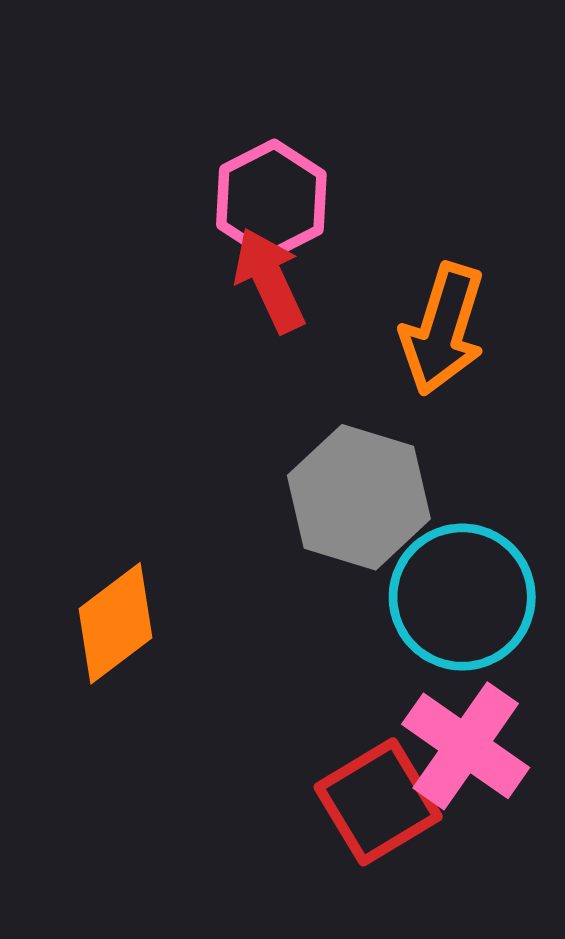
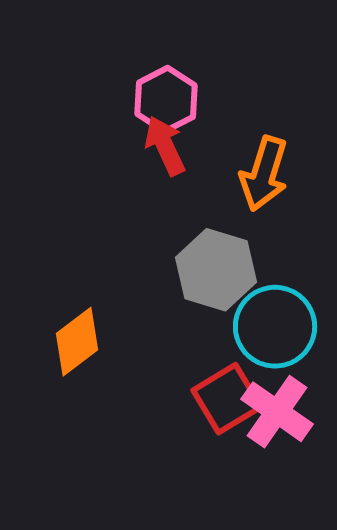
red square: (378, 802) -> (227, 399), moved

